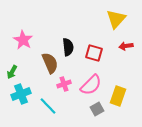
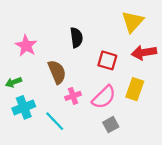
red arrow: (126, 46) -> (144, 52), size x1.5
black semicircle: (68, 47) -> (76, 38), moved
green arrow: (12, 72) -> (14, 82), turned 40
yellow rectangle: (118, 96) -> (135, 89), moved

